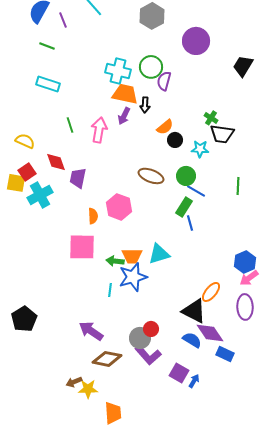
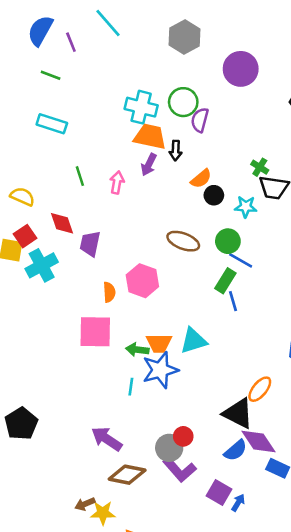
pink arrow: (99, 130) -> (117, 182), size x0.7
blue semicircle: (192, 340) -> (236, 450), turned 108

